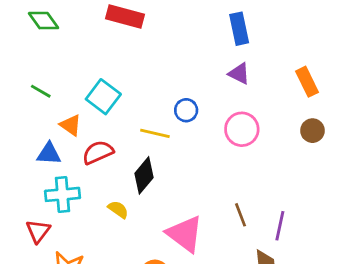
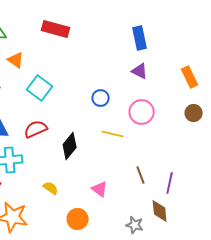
orange triangle: (71, 125) -> (16, 60), moved
yellow line: (155, 133) -> (113, 134), moved
yellow semicircle: (118, 209) -> (51, 188), moved
pink triangle: (185, 234) -> (100, 189), size x0.6

